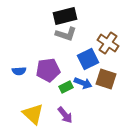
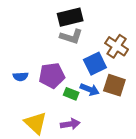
green rectangle: (66, 87) -> (71, 94), turned 48
purple arrow: (65, 115) -> (70, 124), turned -60

